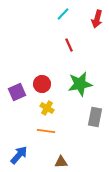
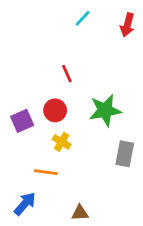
red line: (69, 45) -> (67, 74), moved
orange line: (46, 131) -> (46, 172), moved

